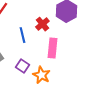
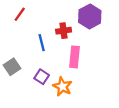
red cross: (42, 24) -> (64, 31), turned 32

